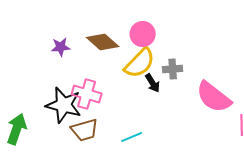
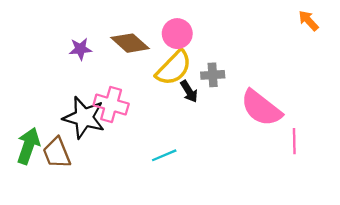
brown trapezoid: (85, 130) -> (57, 153), moved, turned 84

